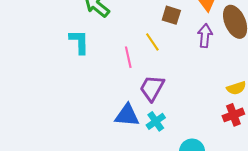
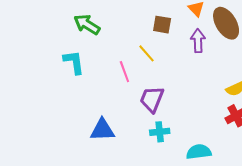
blue triangle: (127, 115) -> (102, 130), moved
cyan cross: (156, 121) -> (160, 132), turned 36

